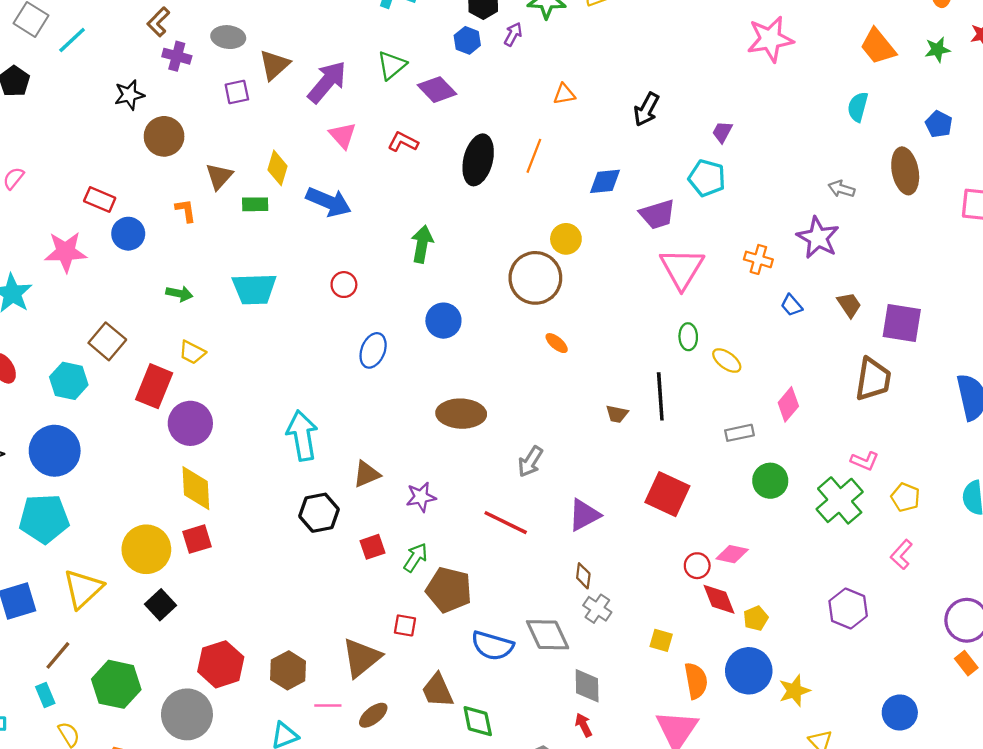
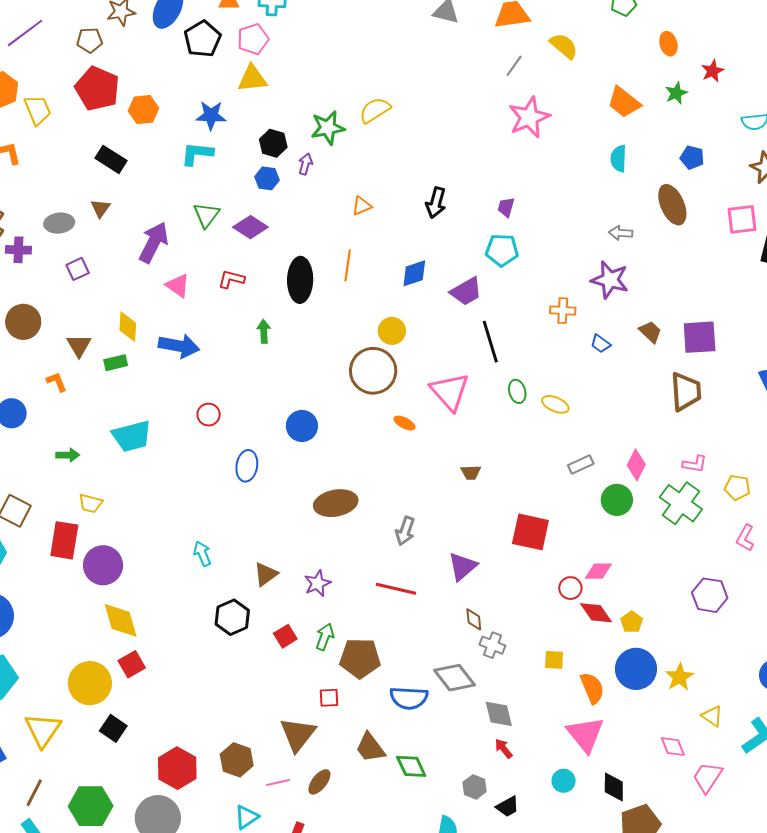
brown triangle: (274, 65) -> (101, 208), moved, size x0.7
green arrow: (422, 244) -> (264, 331), moved, size x0.7
pink triangle: (682, 268) -> (450, 392), moved
black line: (660, 396) -> (490, 342), moved
pink diamond: (788, 404) -> (636, 465), moved
cyan arrow: (302, 436) -> (202, 554), size x0.6

